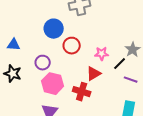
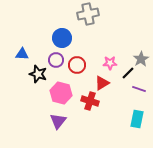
red circle: (72, 46) -> (77, 65), moved
purple circle: (43, 63) -> (56, 60), moved
black star: (13, 74) -> (38, 74), moved

